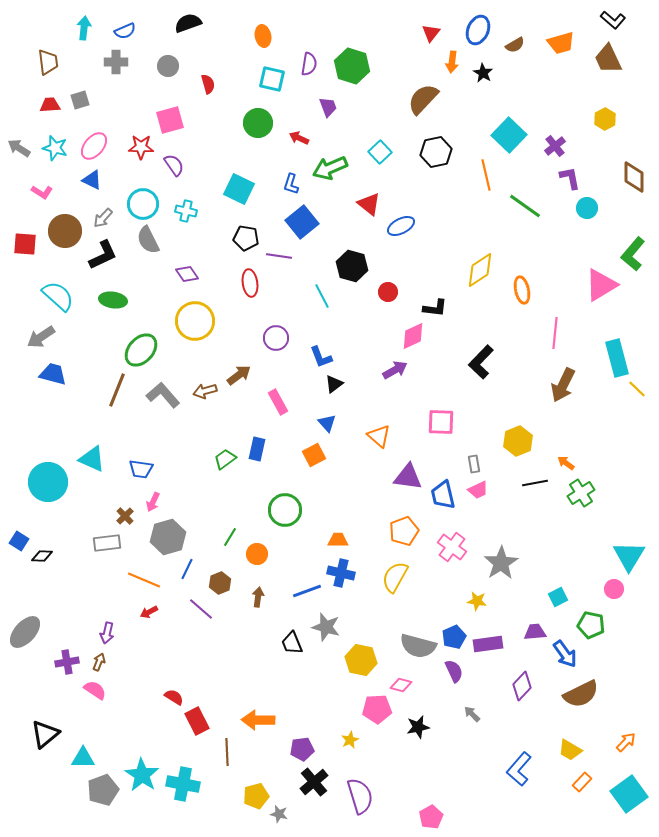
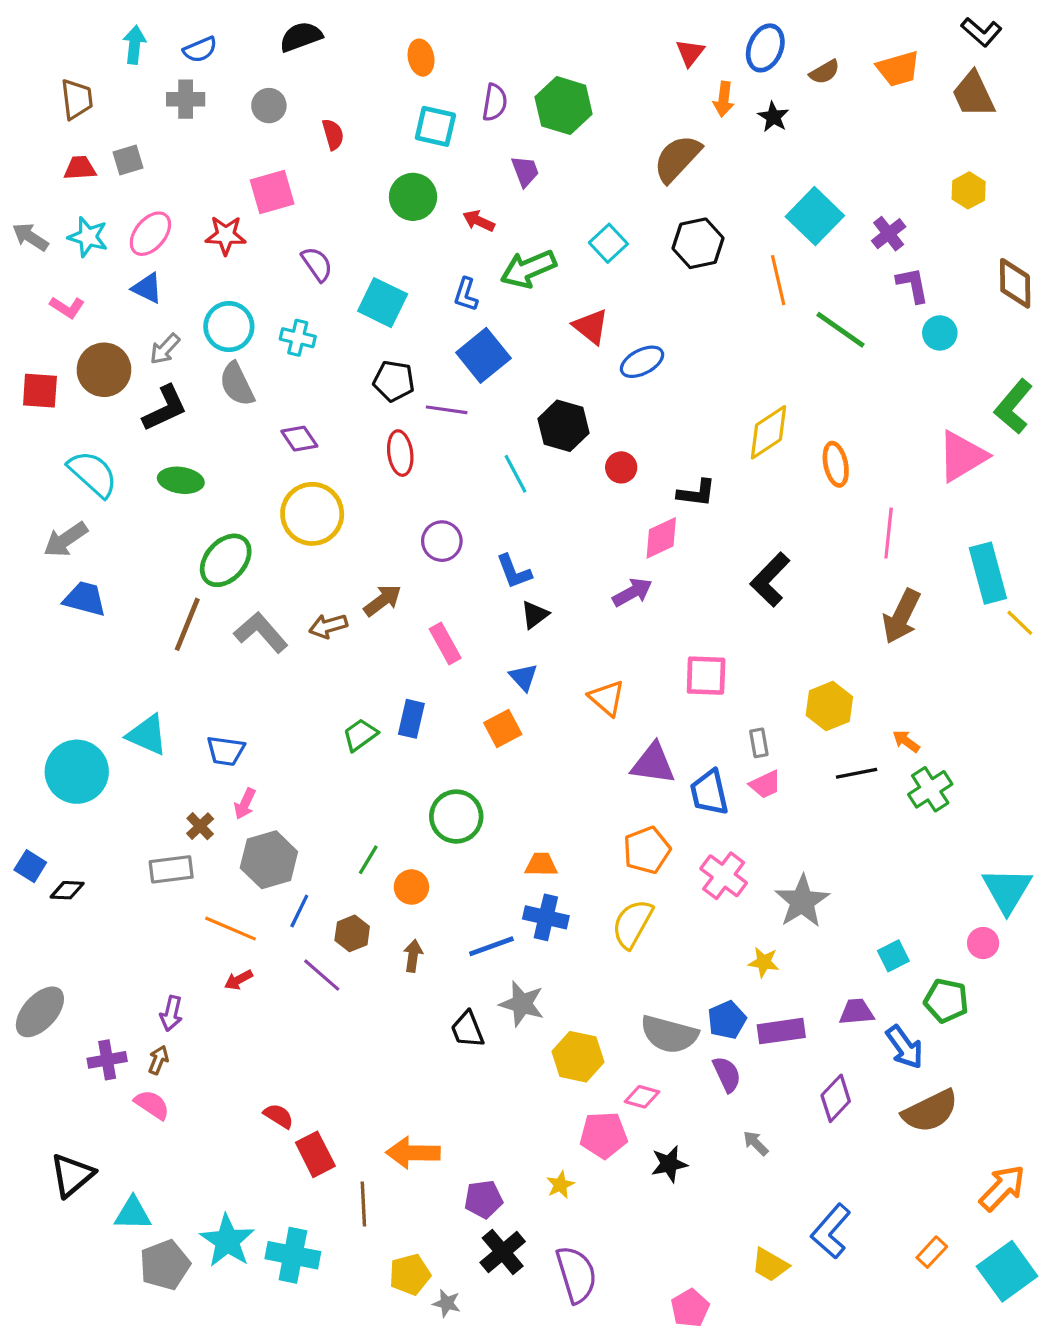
purple semicircle: (174, 165) -> (317, 264), moved
orange arrow: (626, 742) -> (1002, 1188), size x1.5
yellow trapezoid: (570, 750) -> (770, 1265), moved

